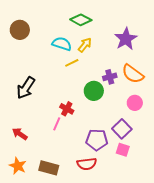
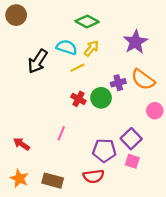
brown circle: (20, 30) -> (16, 15), moved
black arrow: (26, 88) -> (38, 61), moved
pink circle: (135, 103) -> (155, 111), moved
red cross: (67, 109) -> (78, 99), moved

